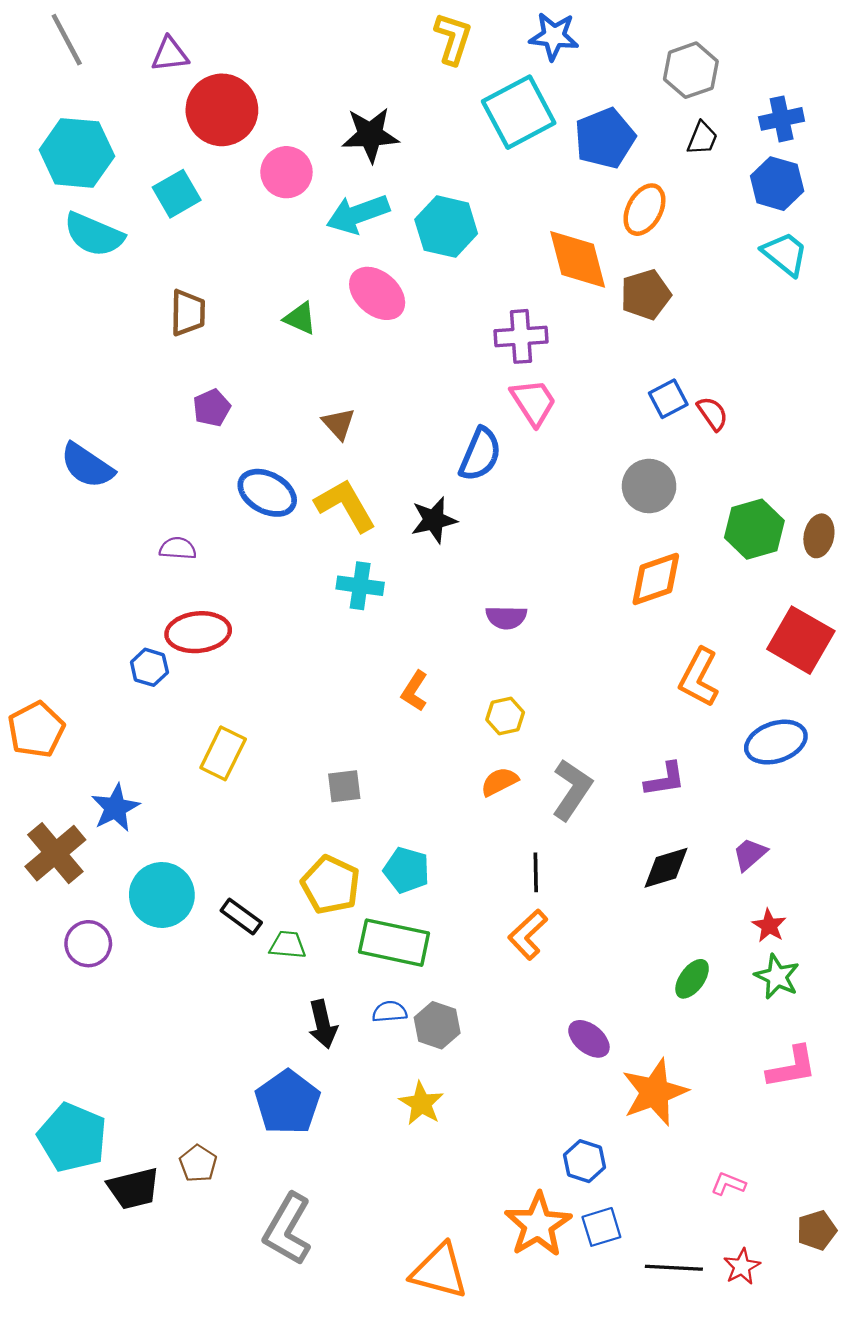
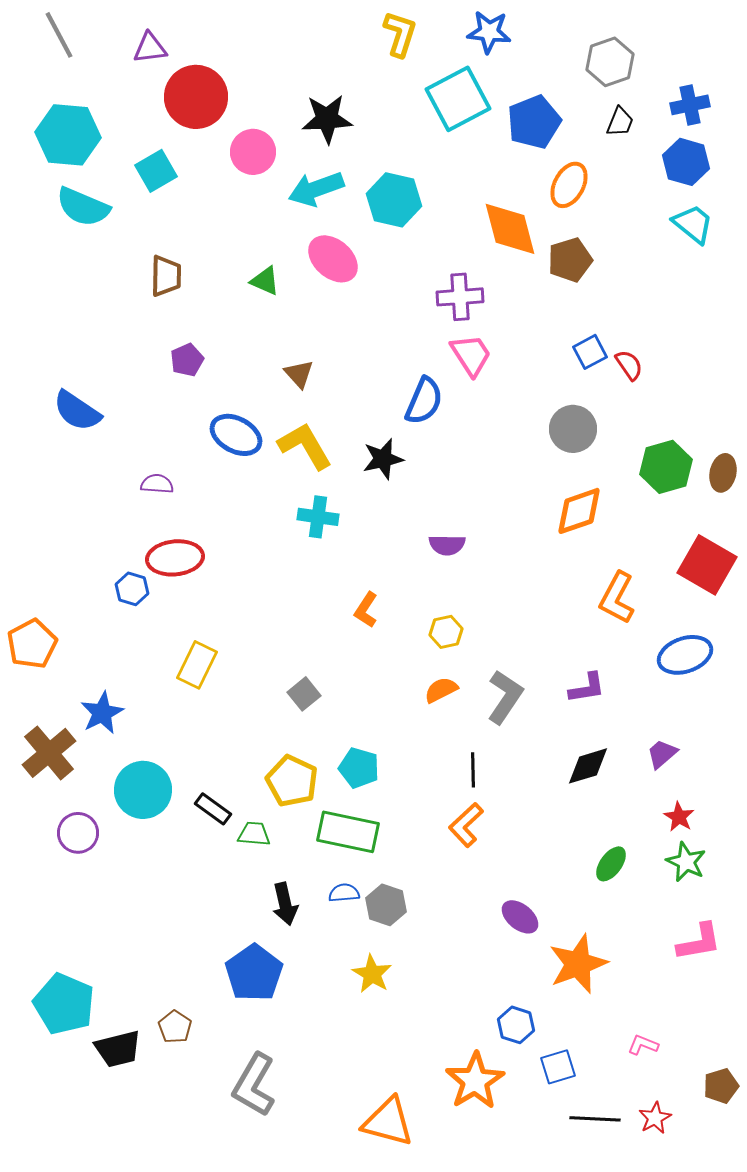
gray square: (344, 786) -> (304, 694), turned -32
blue square: (601, 1227) -> (558, 1067), moved

